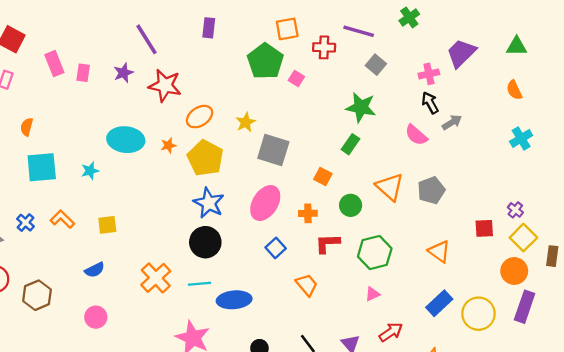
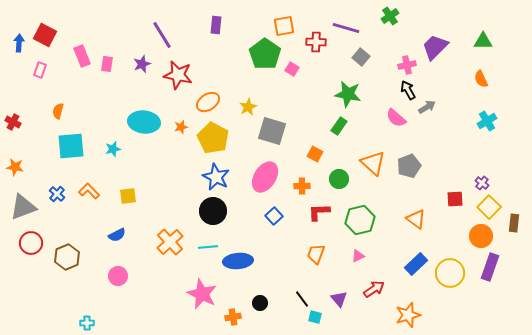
orange trapezoid: (307, 285) -> (316, 254), moved, turned -120

